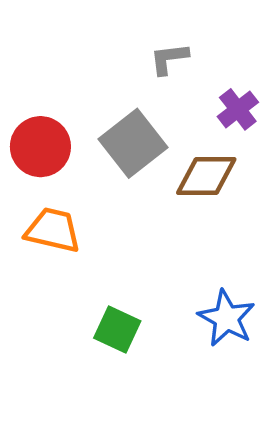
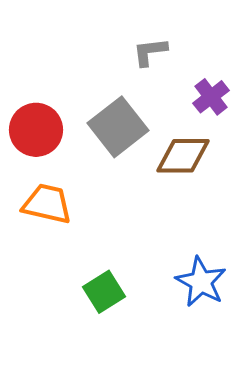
green square: (117, 329) -> (104, 292), turned 33

